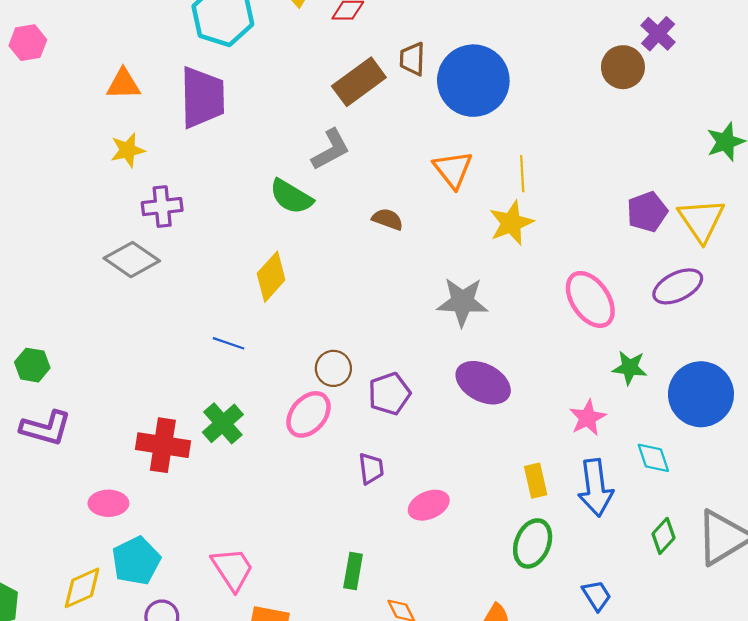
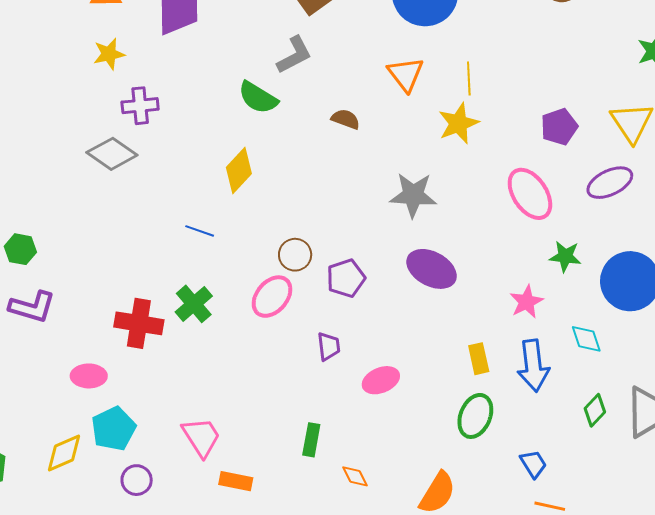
purple pentagon: (647, 212) -> (559, 127), moved

